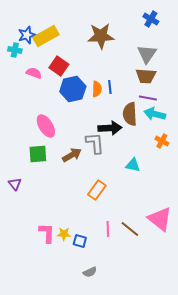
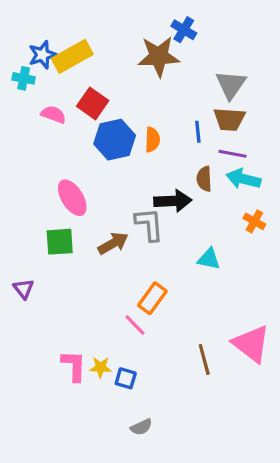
blue cross: (151, 19) -> (184, 30), moved
blue line: (110, 87) -> (198, 132), moved
brown semicircle: (130, 114) -> (204, 179), size x0.7
pink line: (108, 229) -> (135, 325), moved, turned -42
brown line: (130, 229) -> (204, 360), turned 36

